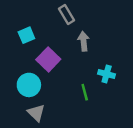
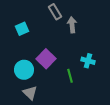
gray arrow: (83, 41) -> (72, 25), moved
purple square: (48, 59) -> (46, 59), moved

